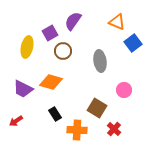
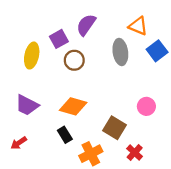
gray ellipse: (100, 61) -> (120, 52), moved
orange diamond: (51, 82) -> (73, 106), moved
orange cross: (77, 130) -> (91, 154), turned -30

